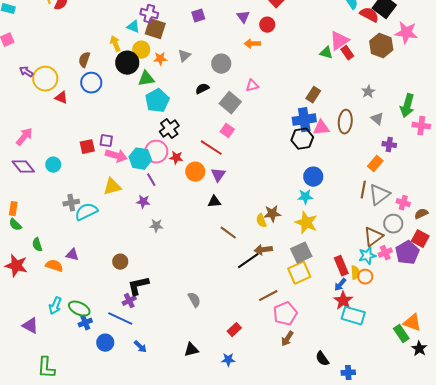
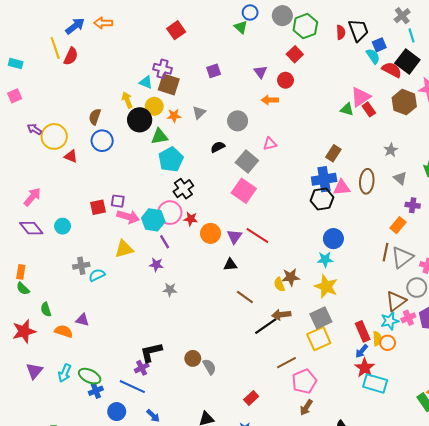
pink square: (227, 131) -> (244, 191), size x1.6
red line: (211, 148) -> (257, 235), moved
cyan semicircle: (86, 212) -> (97, 275), size x0.7
brown circle: (120, 262) -> (193, 358), moved
red star: (16, 266) -> (24, 331), turned -30
purple triangle: (30, 326) -> (34, 371), moved, turned 42

